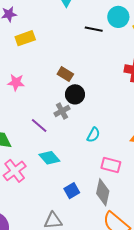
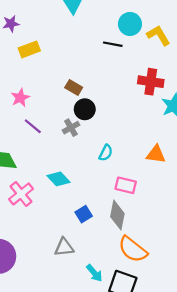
black line: (94, 29) -> (113, 44), moved
pink star: (16, 82) -> (20, 98), turned -30
purple line: (39, 125) -> (33, 126), moved

